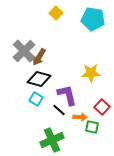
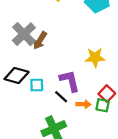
black diamond: (39, 79) -> (17, 76), moved
cyan square: (36, 99) -> (37, 85), turned -32
green square: (92, 127) -> (103, 105), moved

